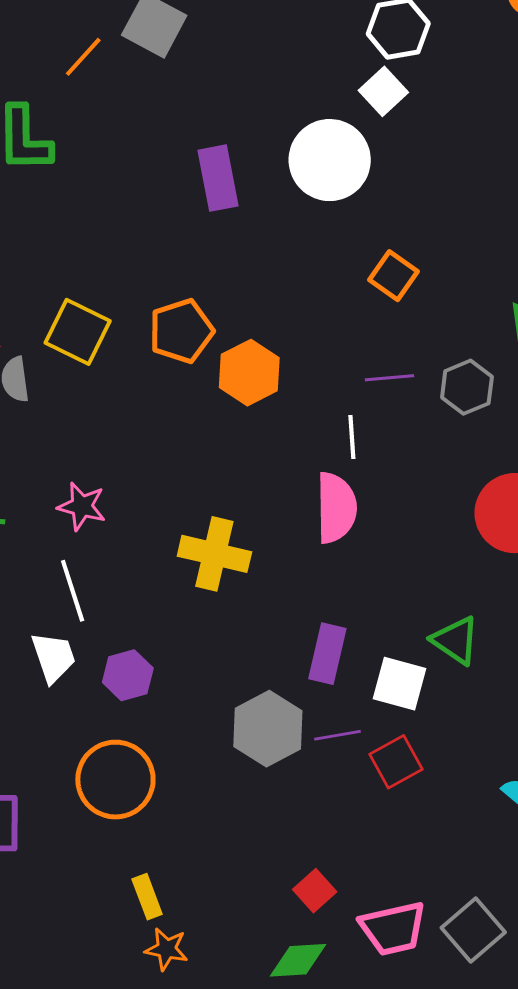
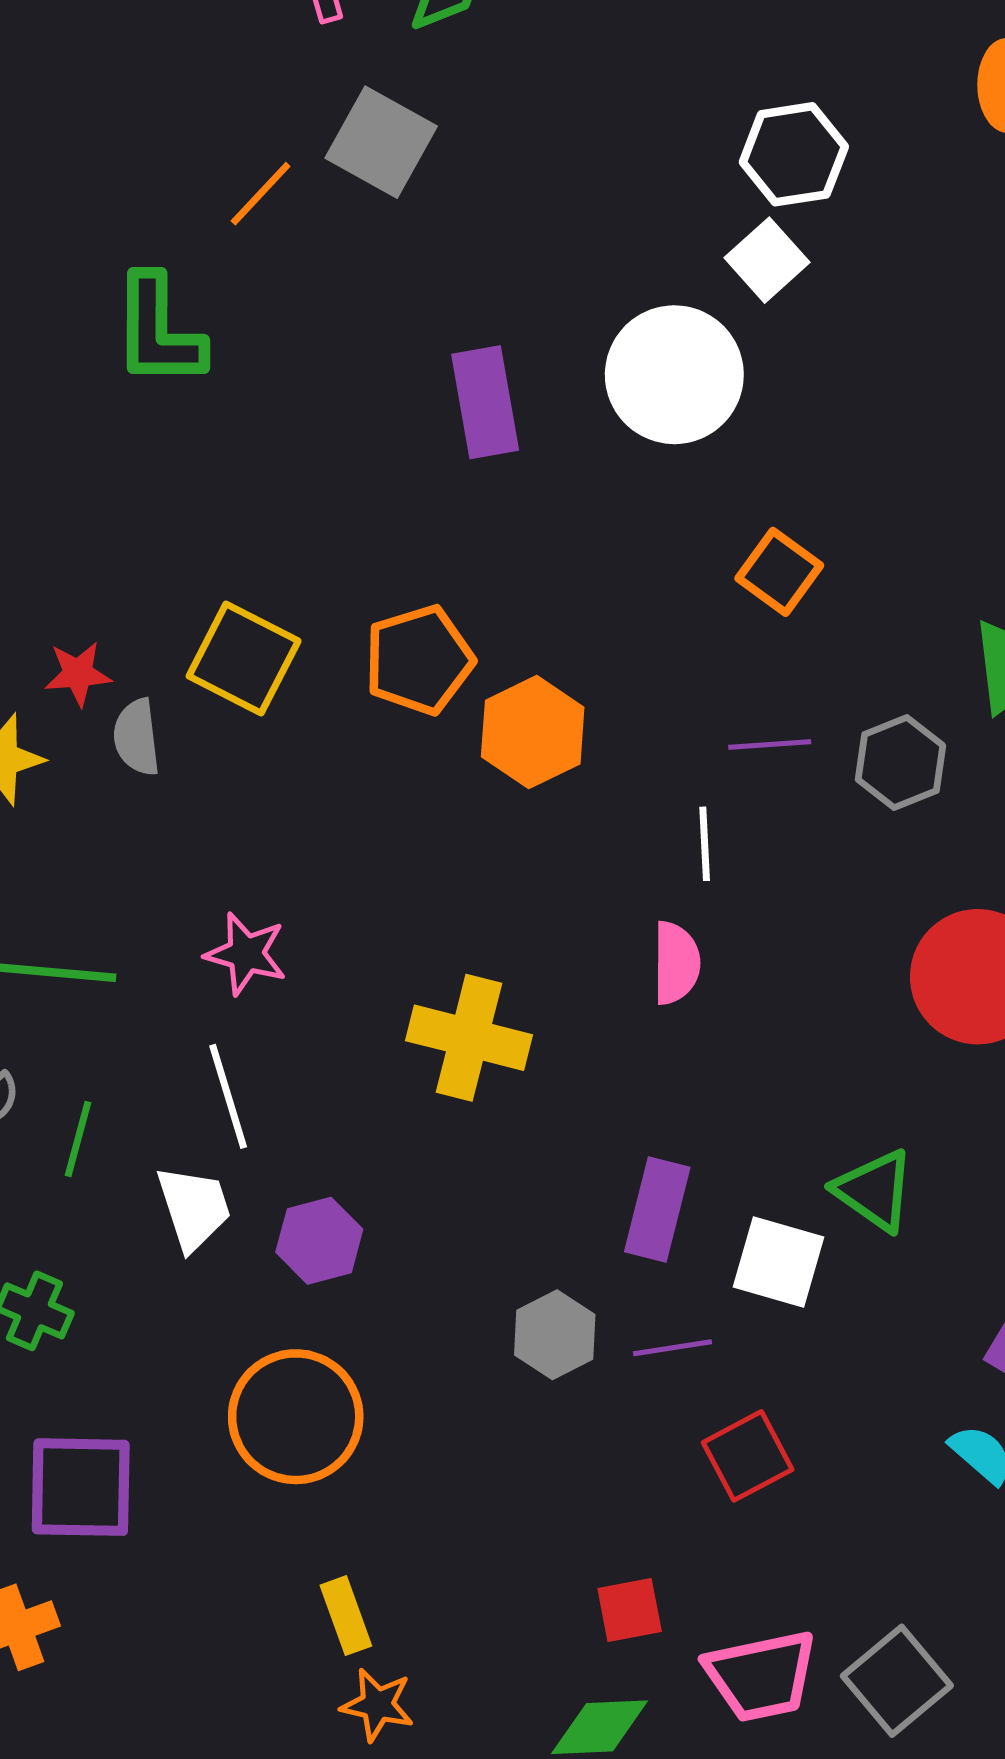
pink semicircle: (336, 508) -> (676, 963), size x0.7
gray hexagon: (268, 729) -> (555, 1335), size x0.7
red square: (396, 762) -> (748, 1456), moved
red square: (315, 891) -> (630, 1610), turned 30

